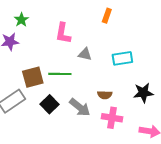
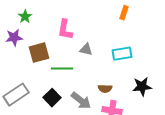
orange rectangle: (107, 16) -> (124, 13), moved
brown square: (33, 77) -> (39, 53), moved

